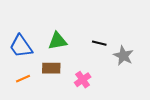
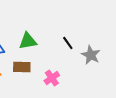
black line: (99, 43) -> (68, 43), turned 40

